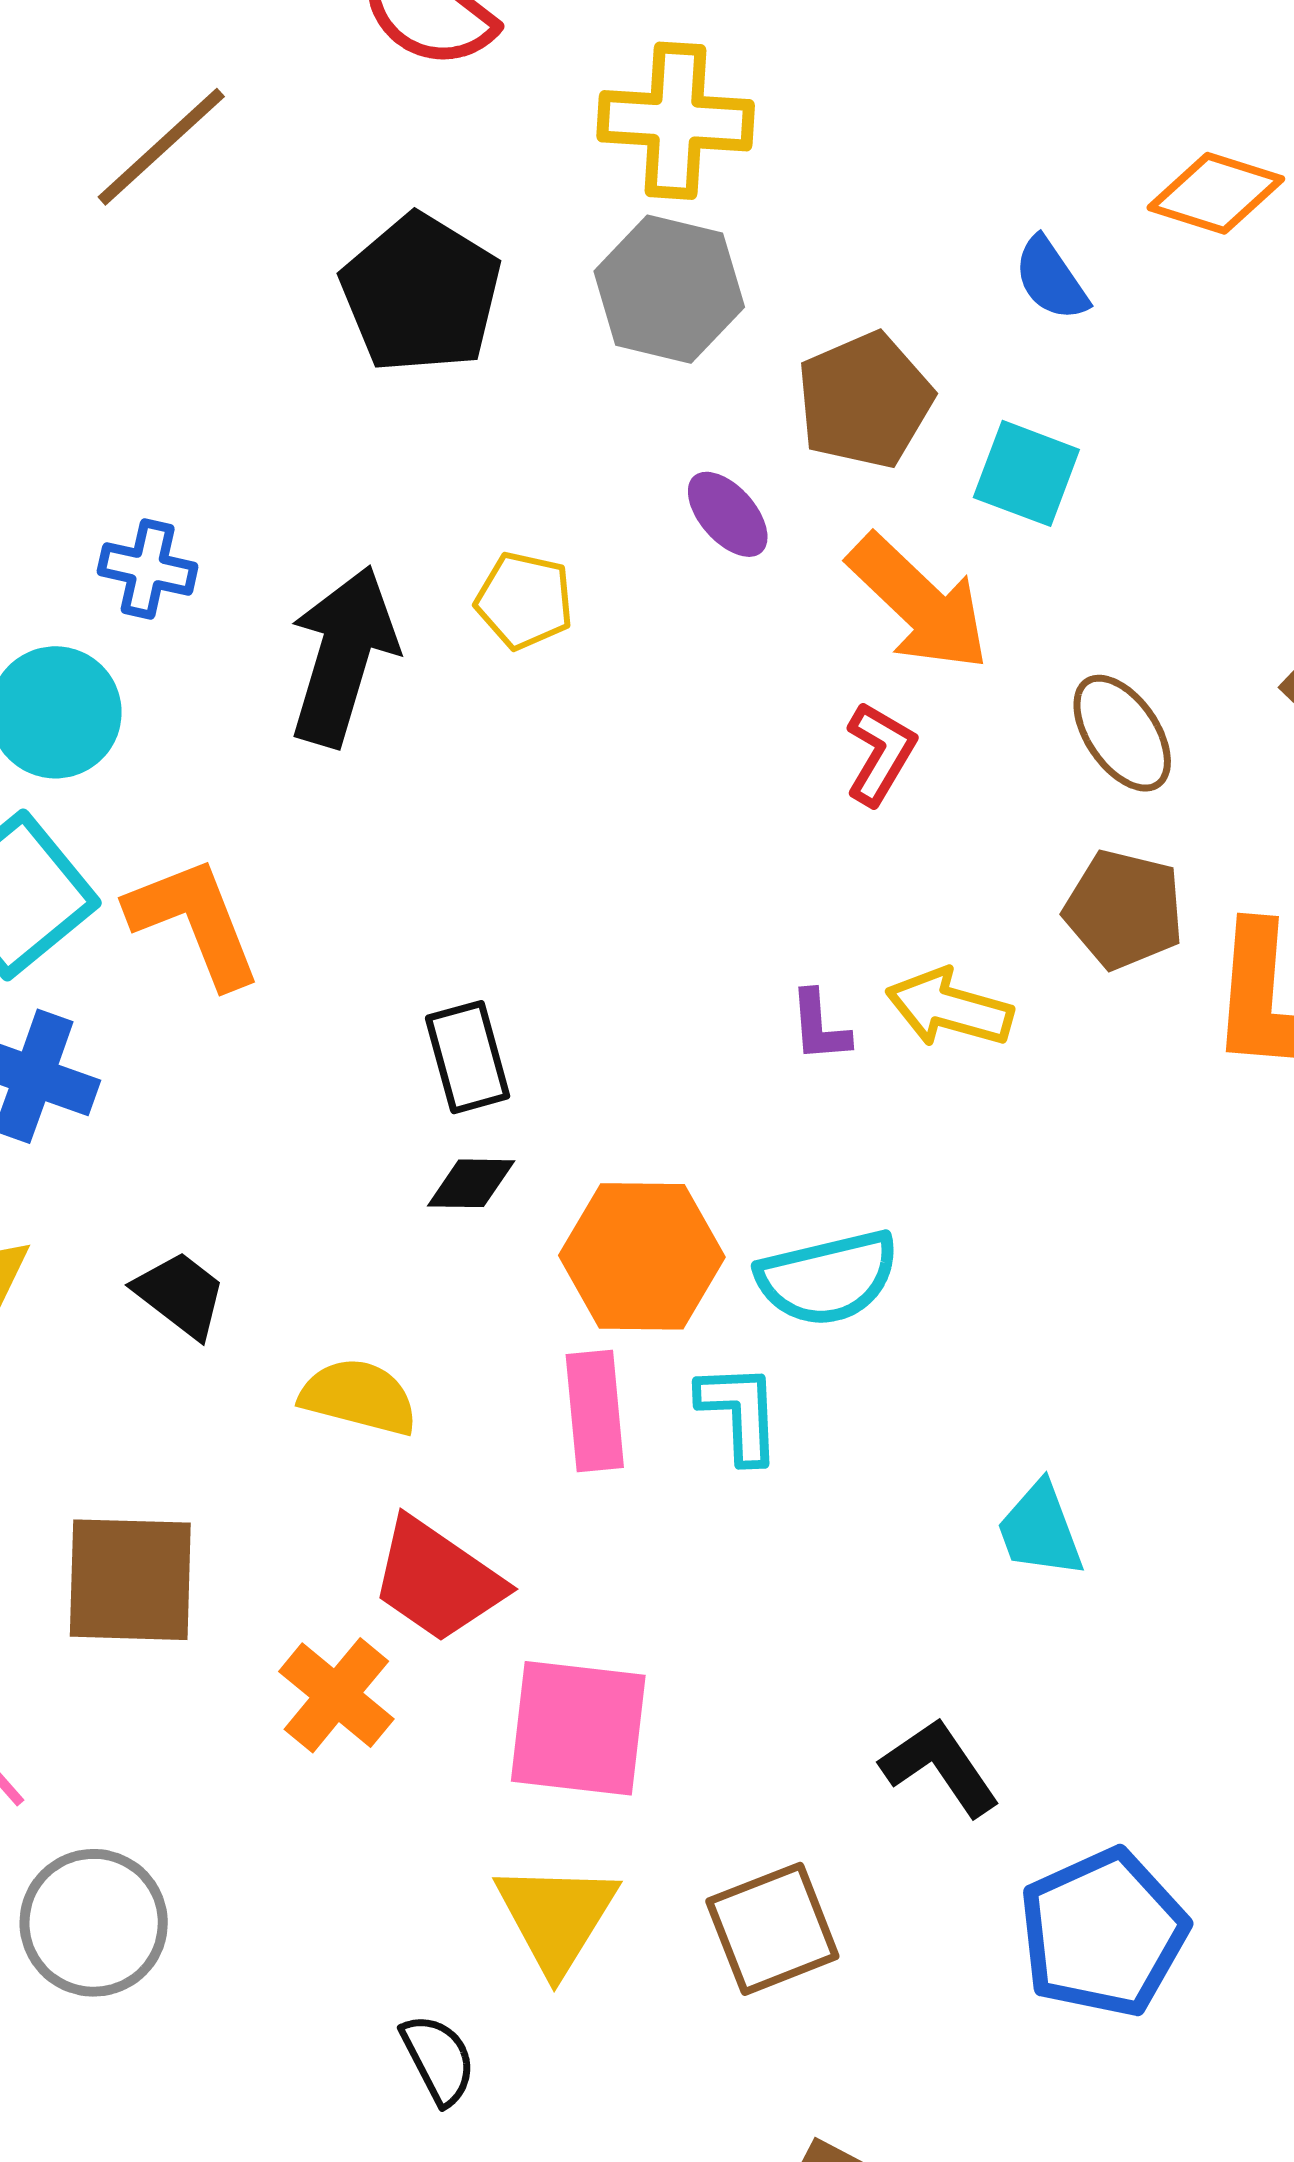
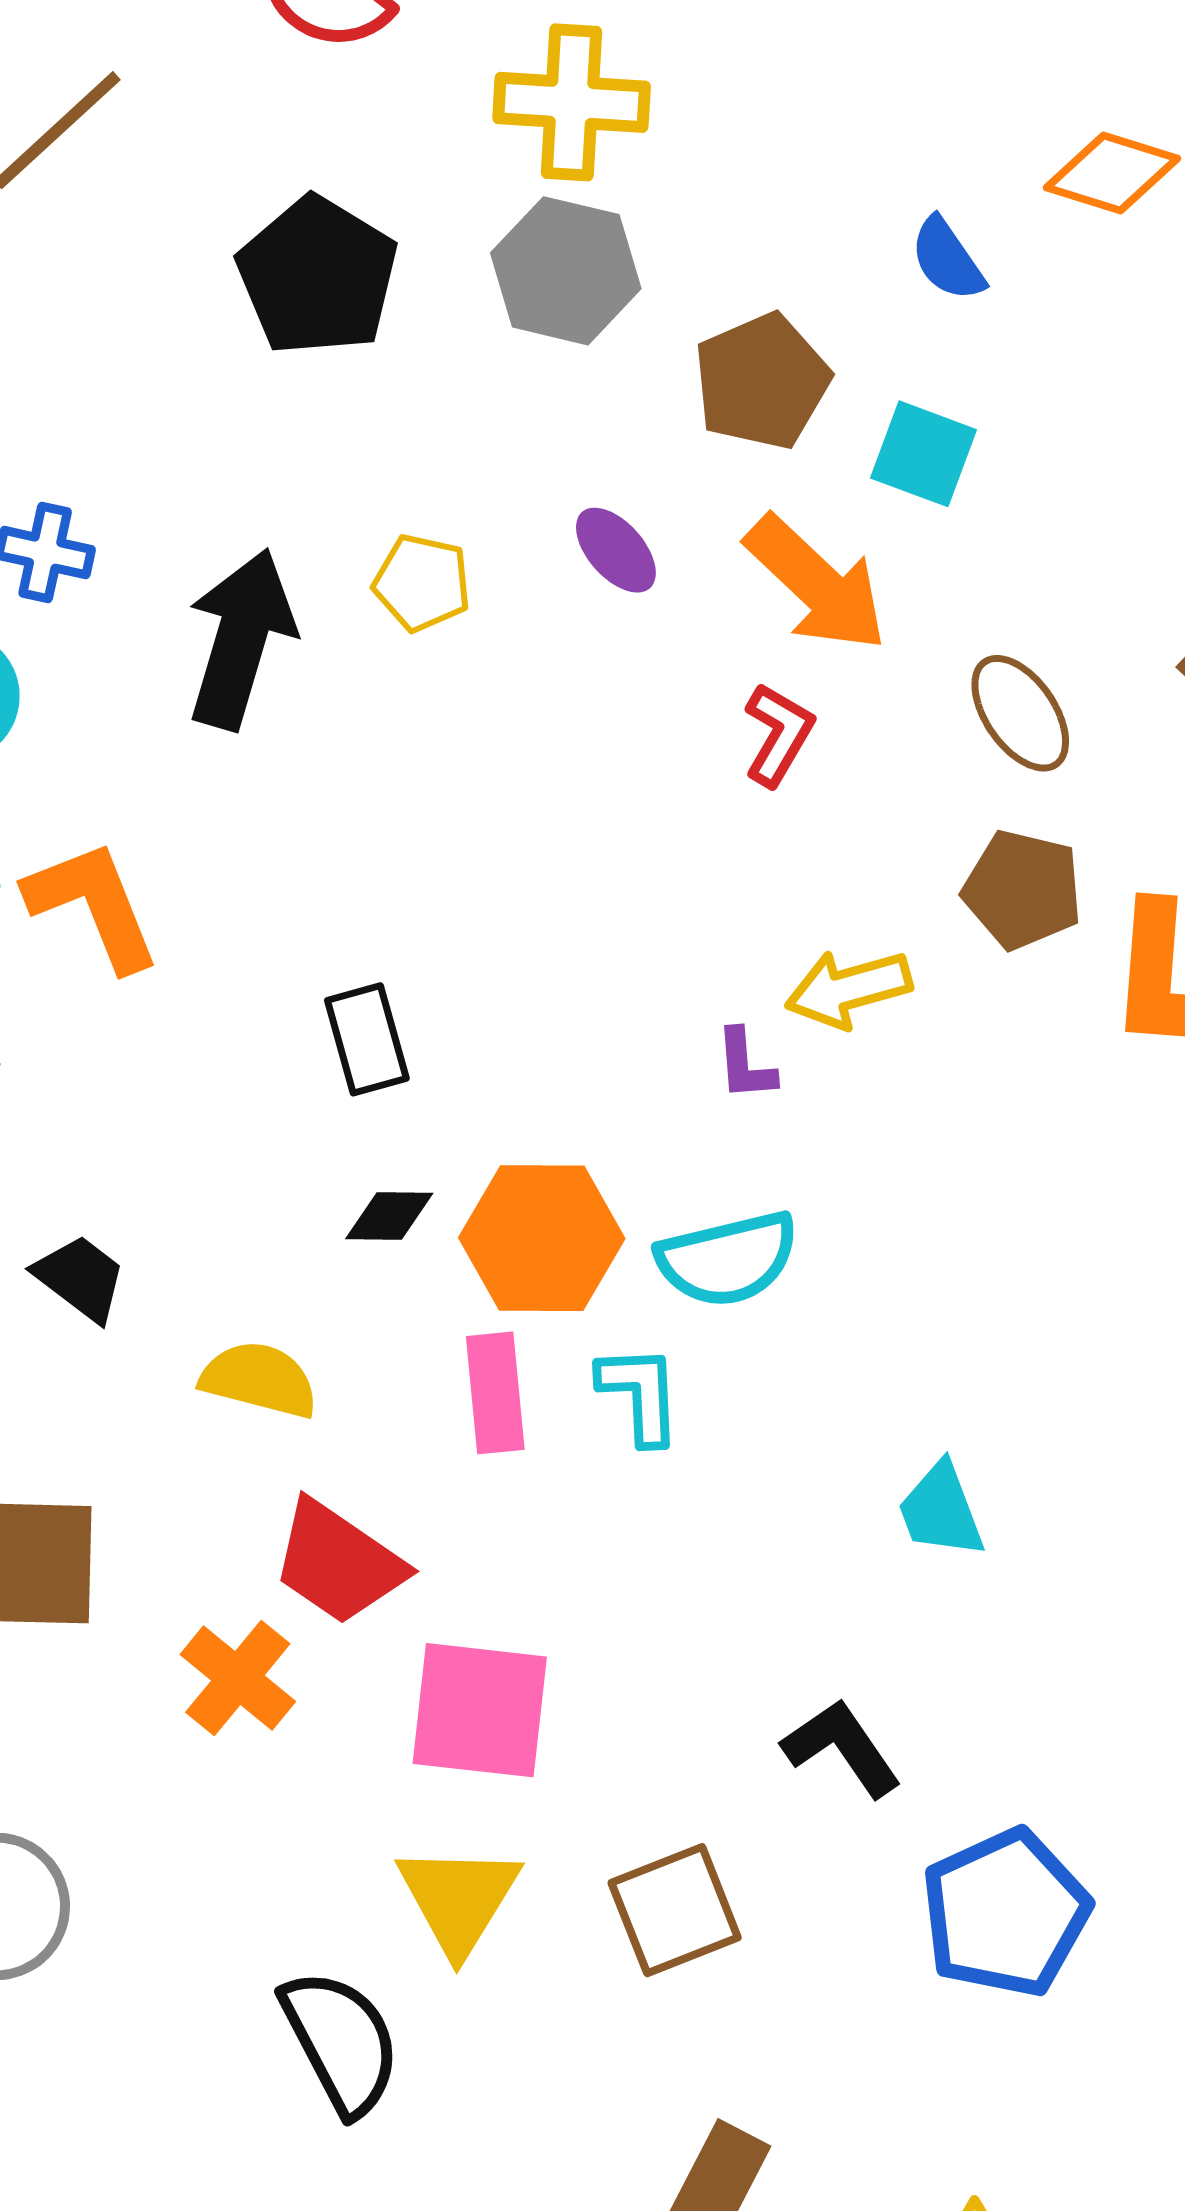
purple ellipse: (728, 514) -> (616, 550), moved
yellow arrow: (949, 1008) -> (848, 989), turned -31
purple L-shape: (819, 1026) -> (745, 1065), moved
black diamond: (471, 1183) -> (389, 1216), moved
black semicircle: (438, 2059) -> (341, 2042), size x1.6

